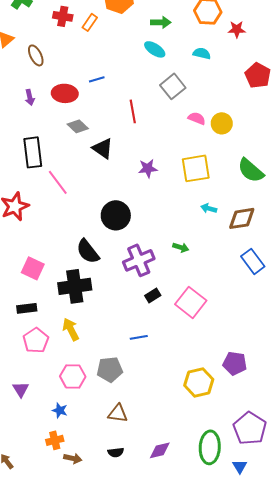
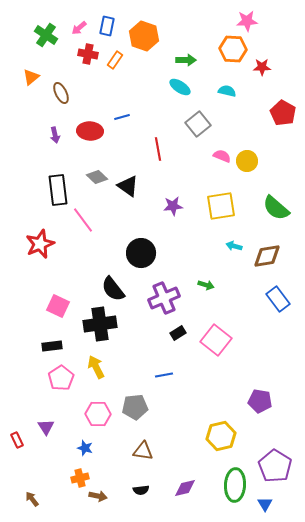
gray diamond: (78, 126) -> (97, 177), moved
yellow hexagon: (199, 382) -> (221, 436), moved

